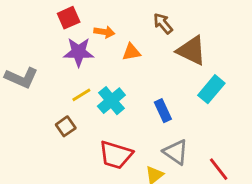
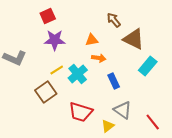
orange arrow: (104, 32) -> (99, 58), moved
brown square: (66, 126) -> (46, 92), size x1.5

